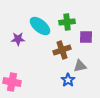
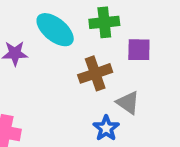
gray triangle: (80, 66) -> (128, 103), turned 48

